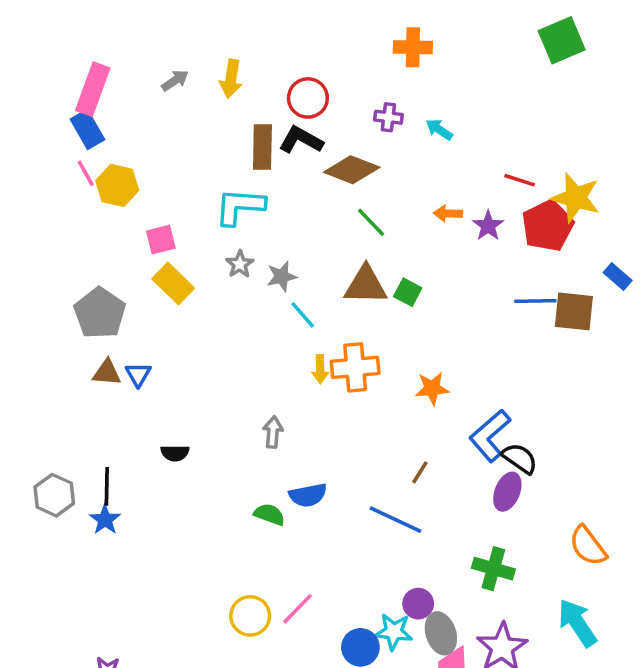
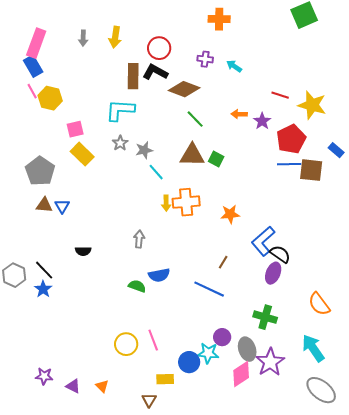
gray arrow: (175, 80) -> (83, 38), turned 126
red pentagon: (548, 226) -> (291, 139), moved
black line: (107, 486) -> (44, 270), turned -45
pink line: (297, 609) -> (153, 340), turned -65
gray ellipse: (441, 633) -> (247, 349), moved

